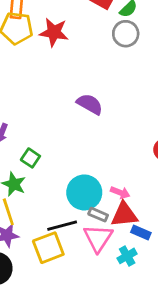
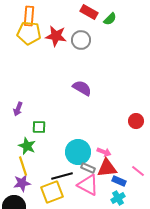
gray circle: (126, 34) -> (81, 40), moved
green square: (30, 158) -> (39, 127), turned -32
pink triangle: (98, 238) -> (88, 185), turned -35
cyan cross: (127, 256) -> (118, 198), moved

